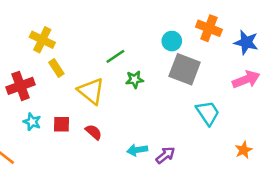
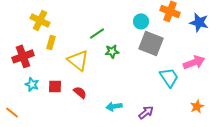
yellow rectangle: (56, 68) -> (51, 42), turned 48
pink arrow: (246, 79) -> (194, 62), moved
purple arrow: (165, 155) -> (146, 112), moved

